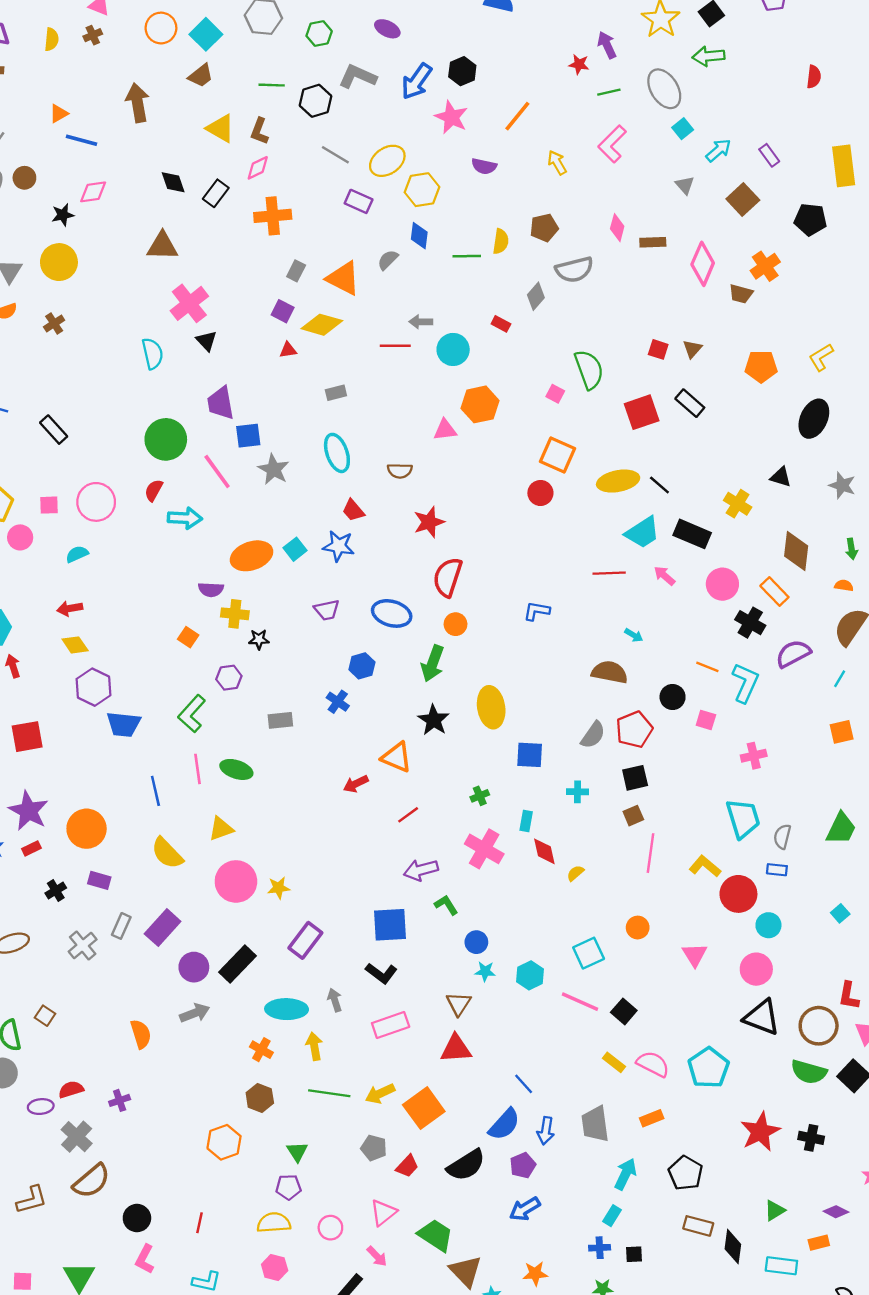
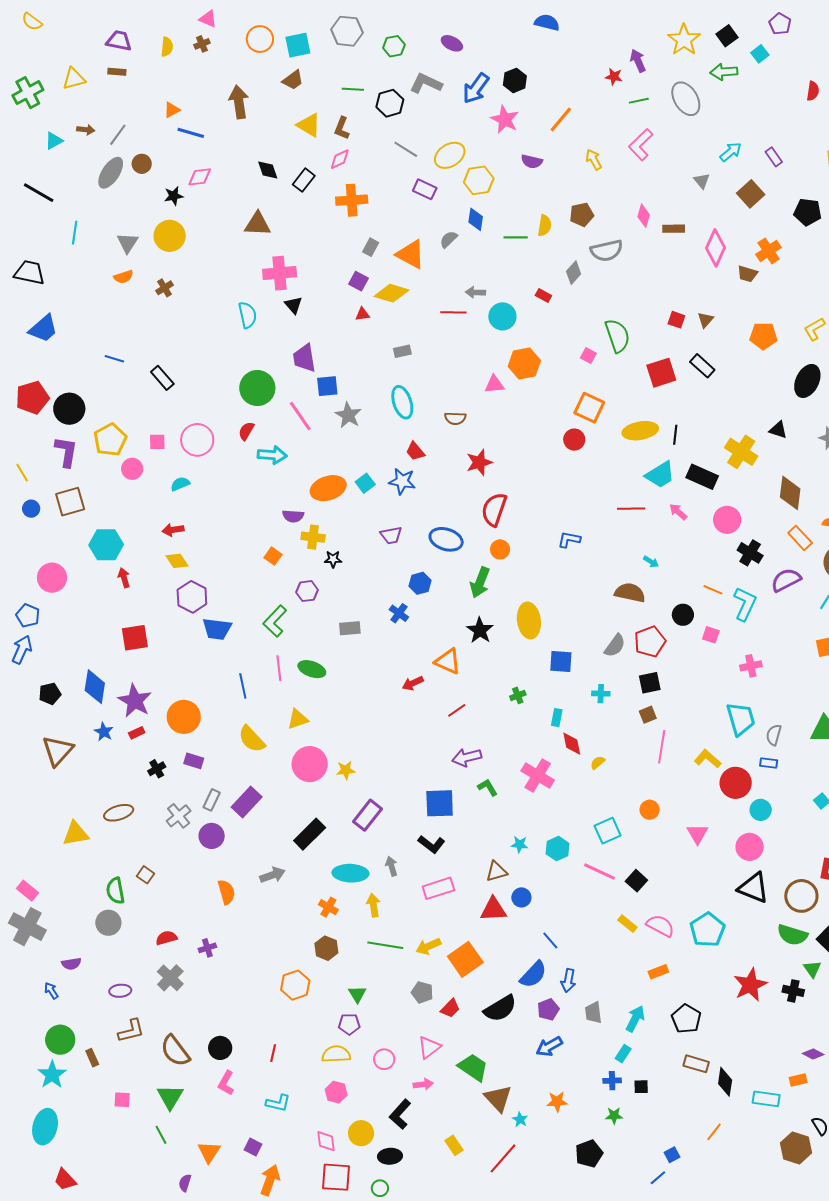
cyan square: (206, 34) -> (298, 45), turned 32
cyan square: (683, 129) -> (760, 54), moved
pink cross: (189, 303) -> (280, 273), turned 32
black line: (659, 485) -> (675, 435), turned 54
yellow cross: (738, 504) -> (741, 452), size x1.4
orange rectangle: (774, 591) -> (800, 538), moved
pink cross: (484, 849) -> (538, 775), moved
blue circle: (476, 942) -> (521, 897), moved
purple circle: (194, 967) -> (212, 836), moved
brown triangle: (459, 1004) -> (496, 871), turned 40
purple ellipse: (41, 1107) -> (120, 991), moved
gray trapezoid: (595, 1124) -> (593, 1013), moved, size x0.7
brown semicircle: (91, 1181) -> (175, 1051), moved, turned 92
green triangle: (775, 1210) -> (812, 969), moved, turned -36
pink arrow: (377, 1256) -> (423, 1084), turned -54

